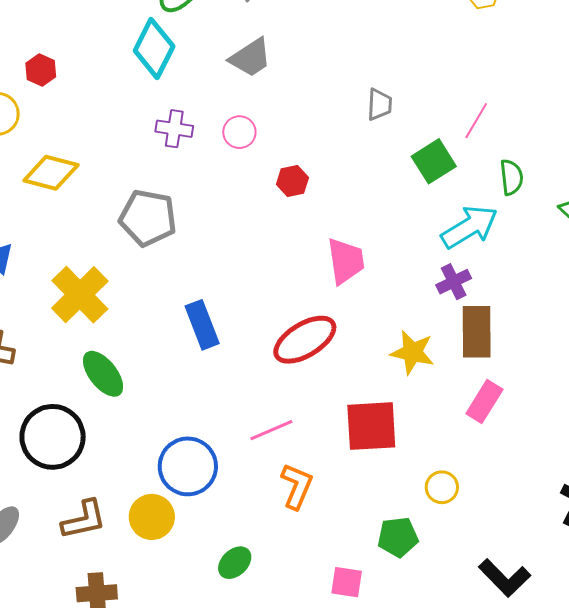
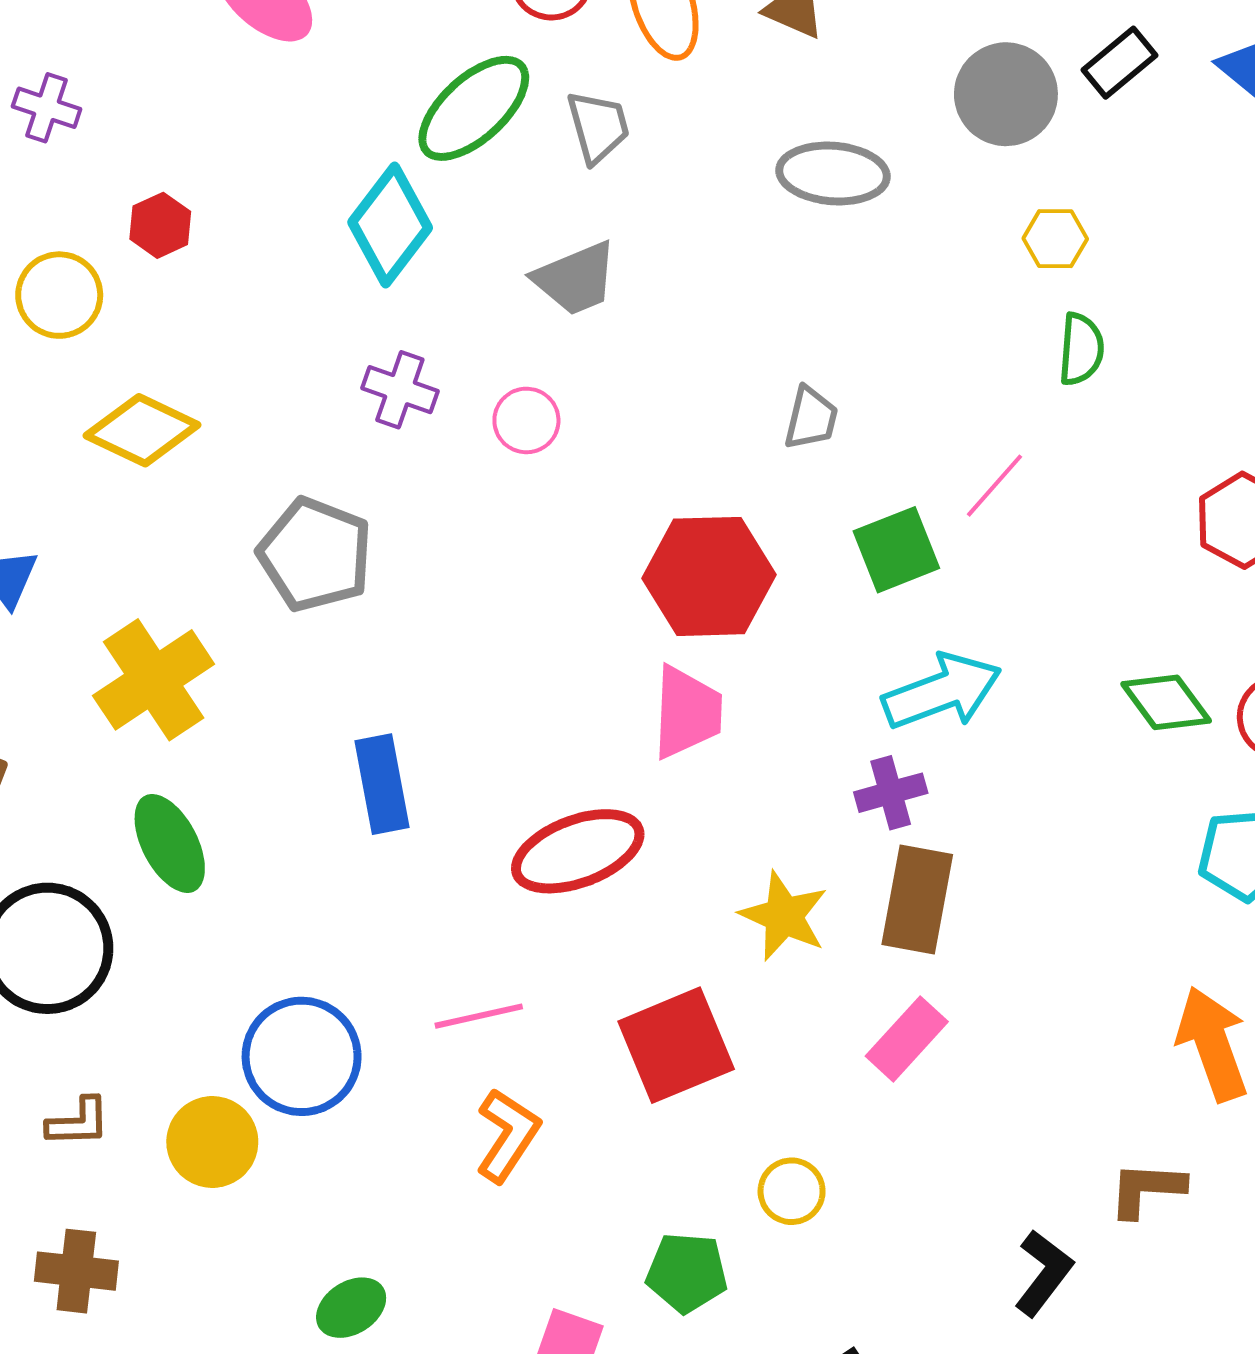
green semicircle: (511, 177) -> (1081, 349), moved
red hexagon: (292, 181) -> (709, 576), moved, size x2.0
red square: (371, 426) -> (676, 1045), turned -30
brown L-shape: (84, 520) -> (78, 1122), size x0.7
green ellipse: (235, 563) -> (351, 1308), moved

